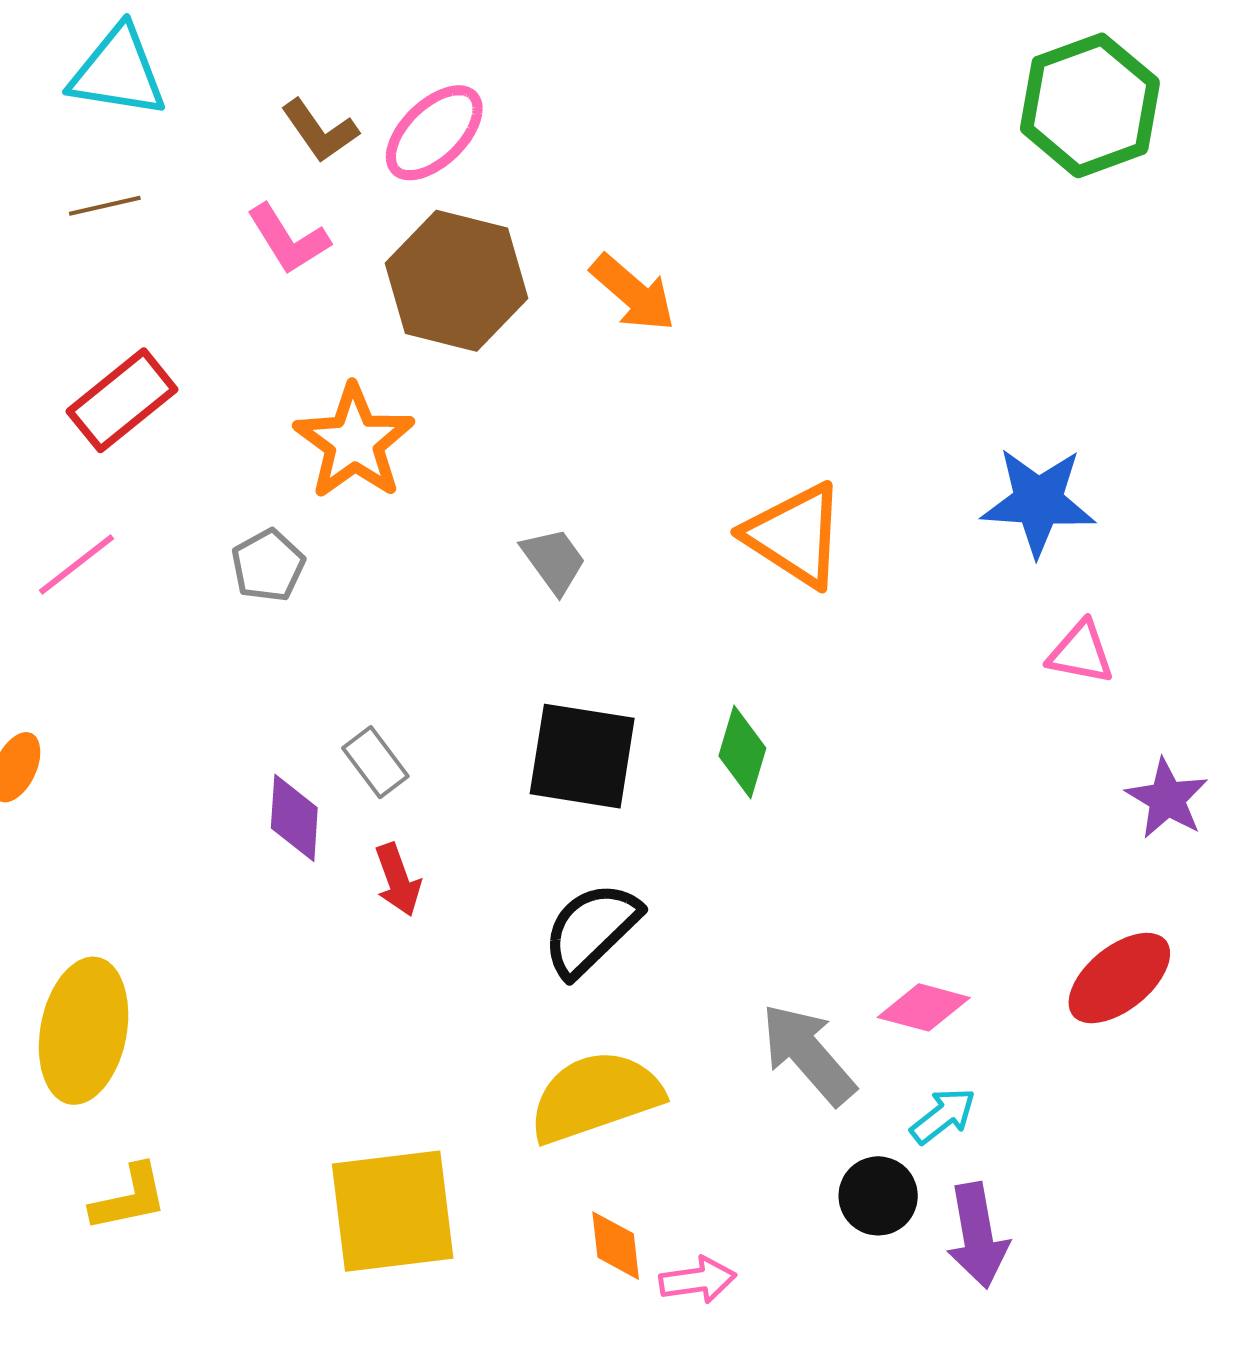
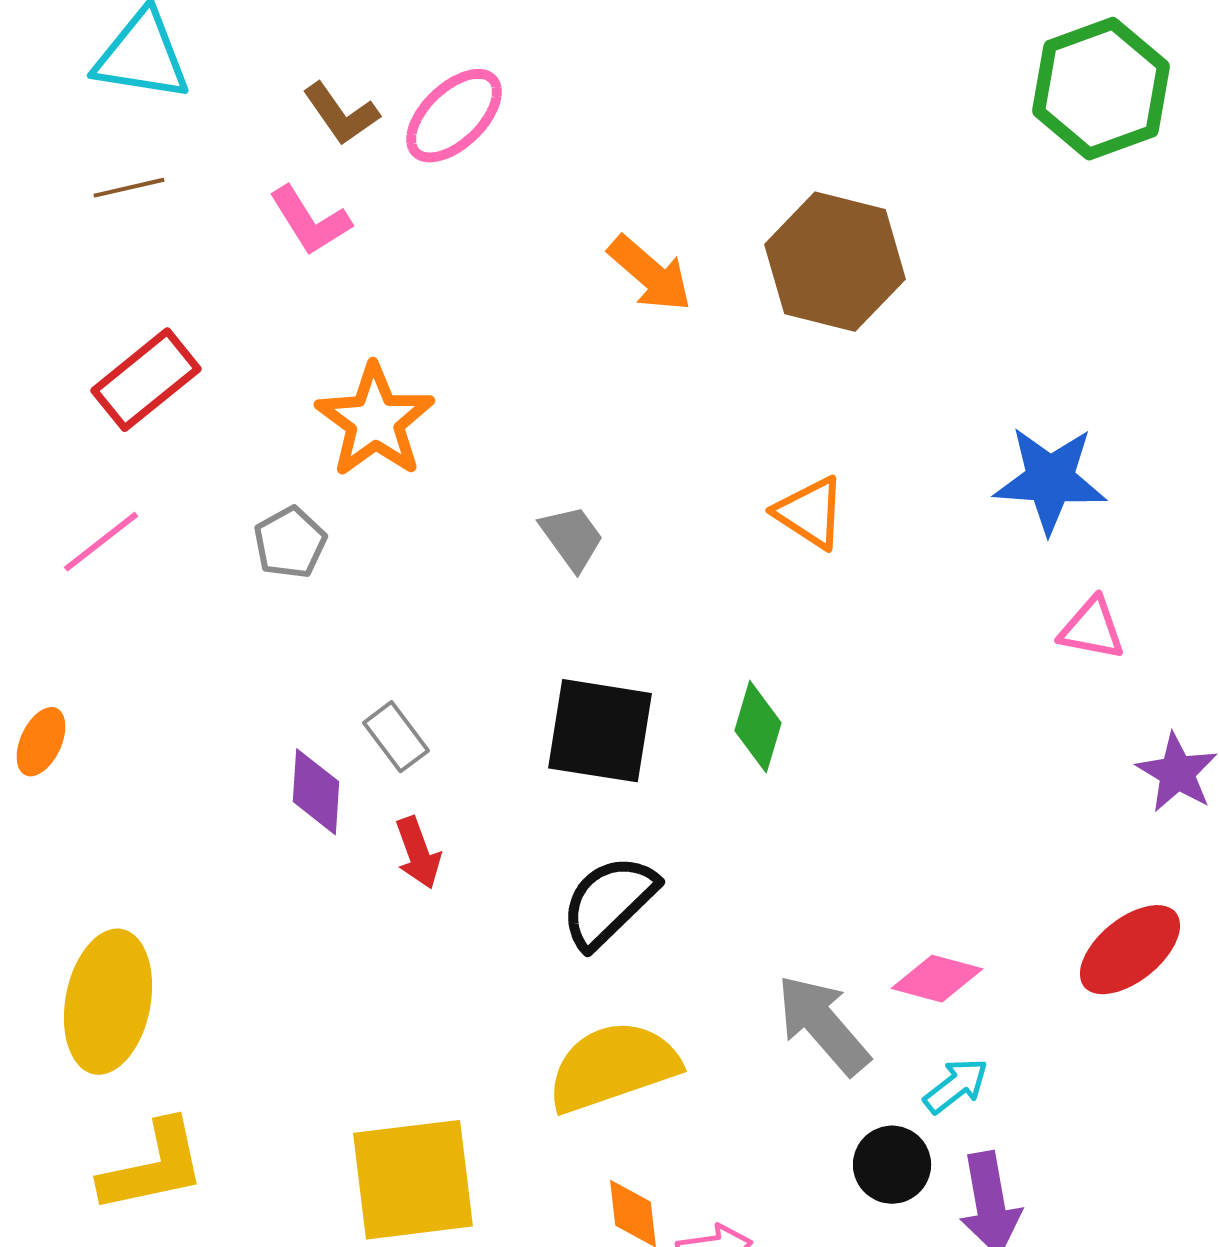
brown hexagon: (457, 281) -> (835, 262), moved
orange triangle: (795, 535) -> (810, 513), size x0.7
yellow L-shape: (129, 1198) -> (153, 1167), size x1.4

